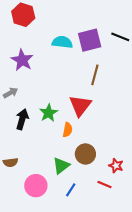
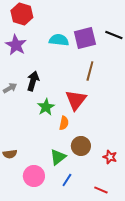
purple star: (22, 60) -> (16, 45), moved
black arrow: (22, 119) -> (33, 81), moved
red line: (104, 185) -> (101, 190), moved

